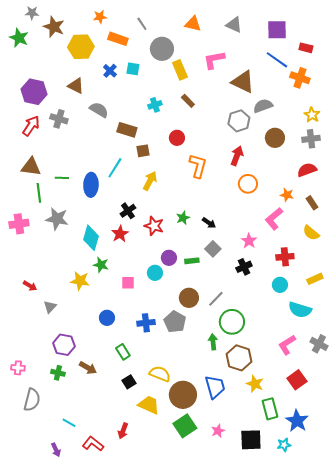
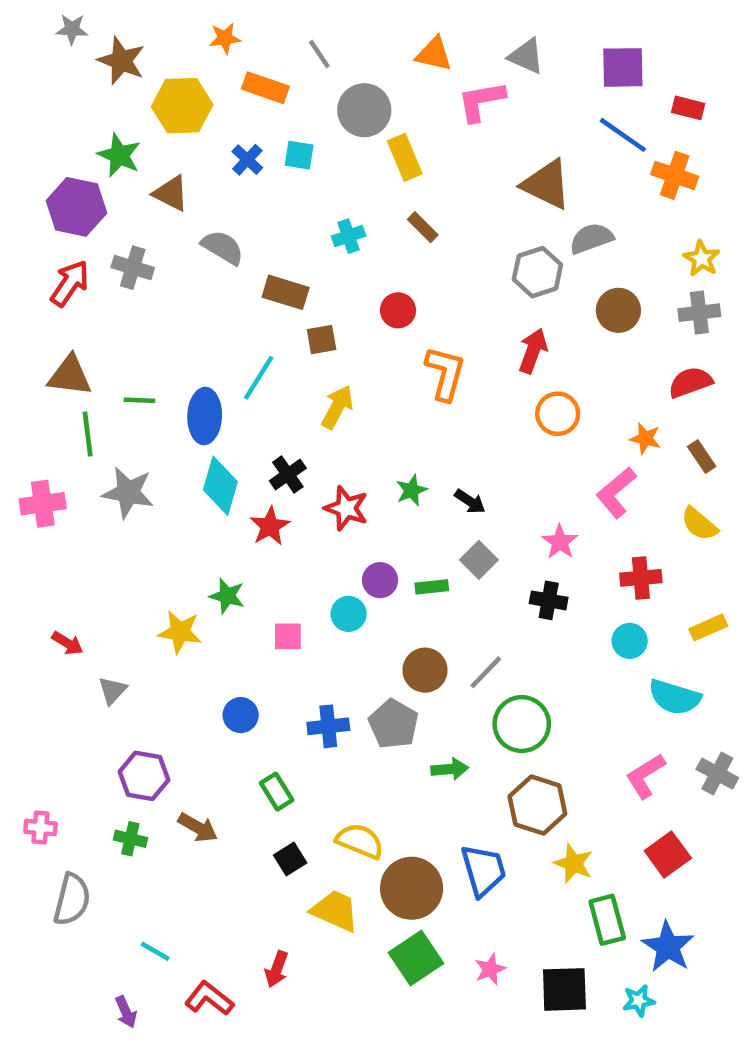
green star: (19, 38) -> (119, 155), moved
pink L-shape: (214, 60) -> (481, 101), moved
cyan diamond: (91, 238) -> (220, 486), moved
black cross: (244, 267) -> (549, 600), turned 35
green arrow: (213, 342) -> (450, 769), moved, turned 91

